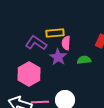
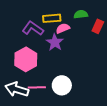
pink semicircle: (66, 43) -> (63, 28), turned 64
green semicircle: (84, 60) -> (81, 14), moved

